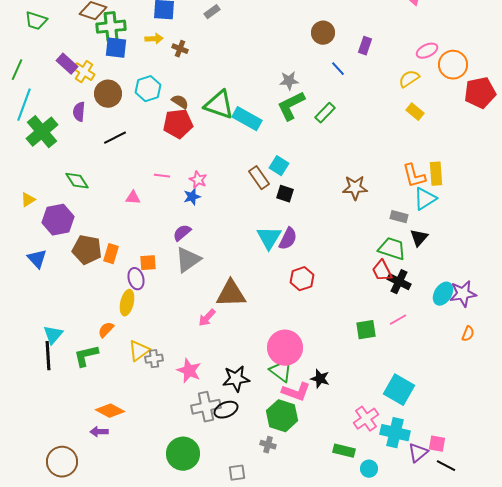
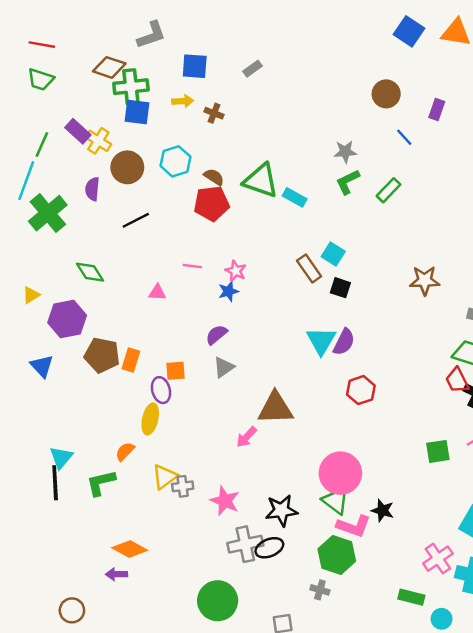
green line: (17, 70) -> (42, 144), moved
green L-shape: (291, 106) -> (348, 182), size x0.7
cyan rectangle: (247, 119) -> (295, 197), size x0.7
gray triangle: (188, 260) -> (224, 367), size x0.7
brown circle: (62, 462) -> (72, 610), size x0.7

